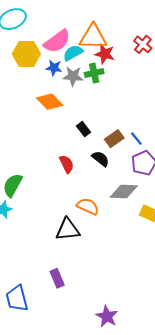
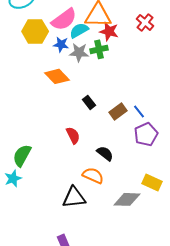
black semicircle: (100, 159) -> (105, 153), moved
gray diamond: (124, 192) -> (127, 199), moved

